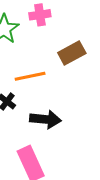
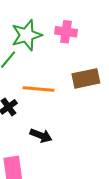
black arrow: (45, 119) -> (41, 136), size x0.7

